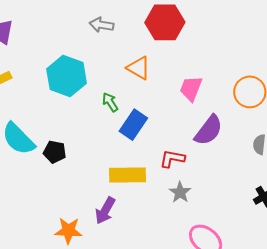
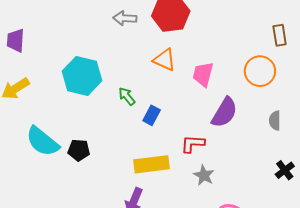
gray arrow: (101, 25) -> (125, 18), moved
orange triangle: (139, 68) -> (164, 60), moved
blue rectangle: (133, 125) -> (152, 115), size x0.7

